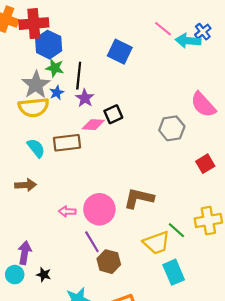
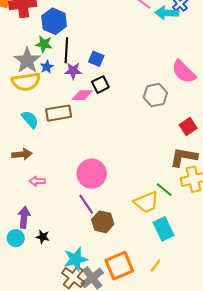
blue hexagon: (49, 45) -> (54, 21), moved
blue square: (120, 52) -> (96, 59), moved, size x0.7
purple star: (85, 98) -> (73, 71), turned -30
brown L-shape: (139, 198) -> (184, 157), moved
pink arrow: (67, 211) -> (37, 181), moved

